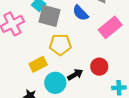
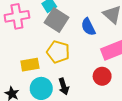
red circle: (99, 67) -> (102, 76), moved
black arrow: (75, 75) -> (64, 86), turned 84

